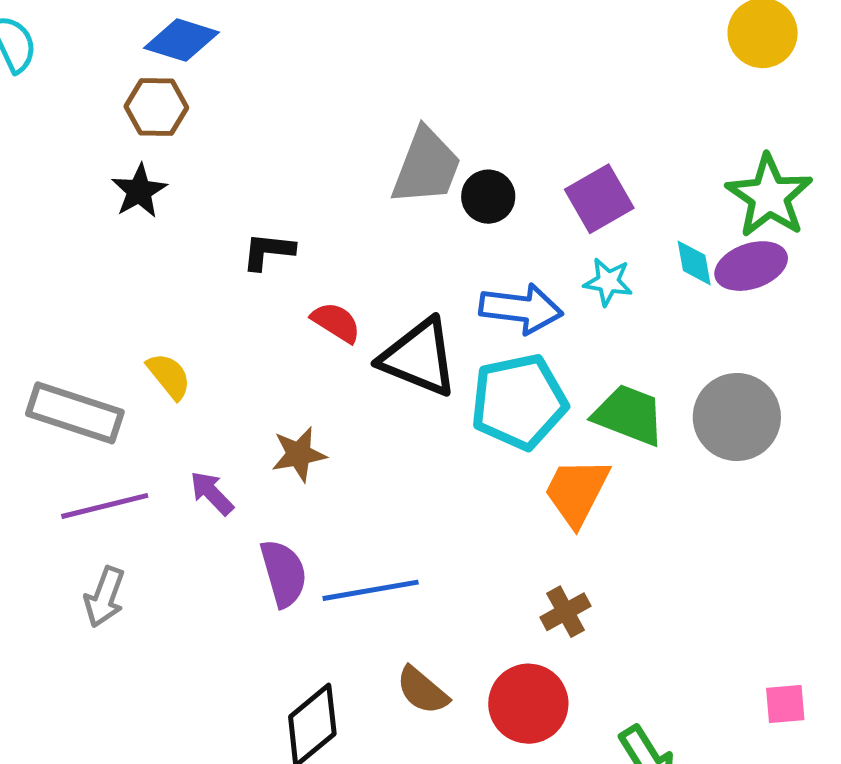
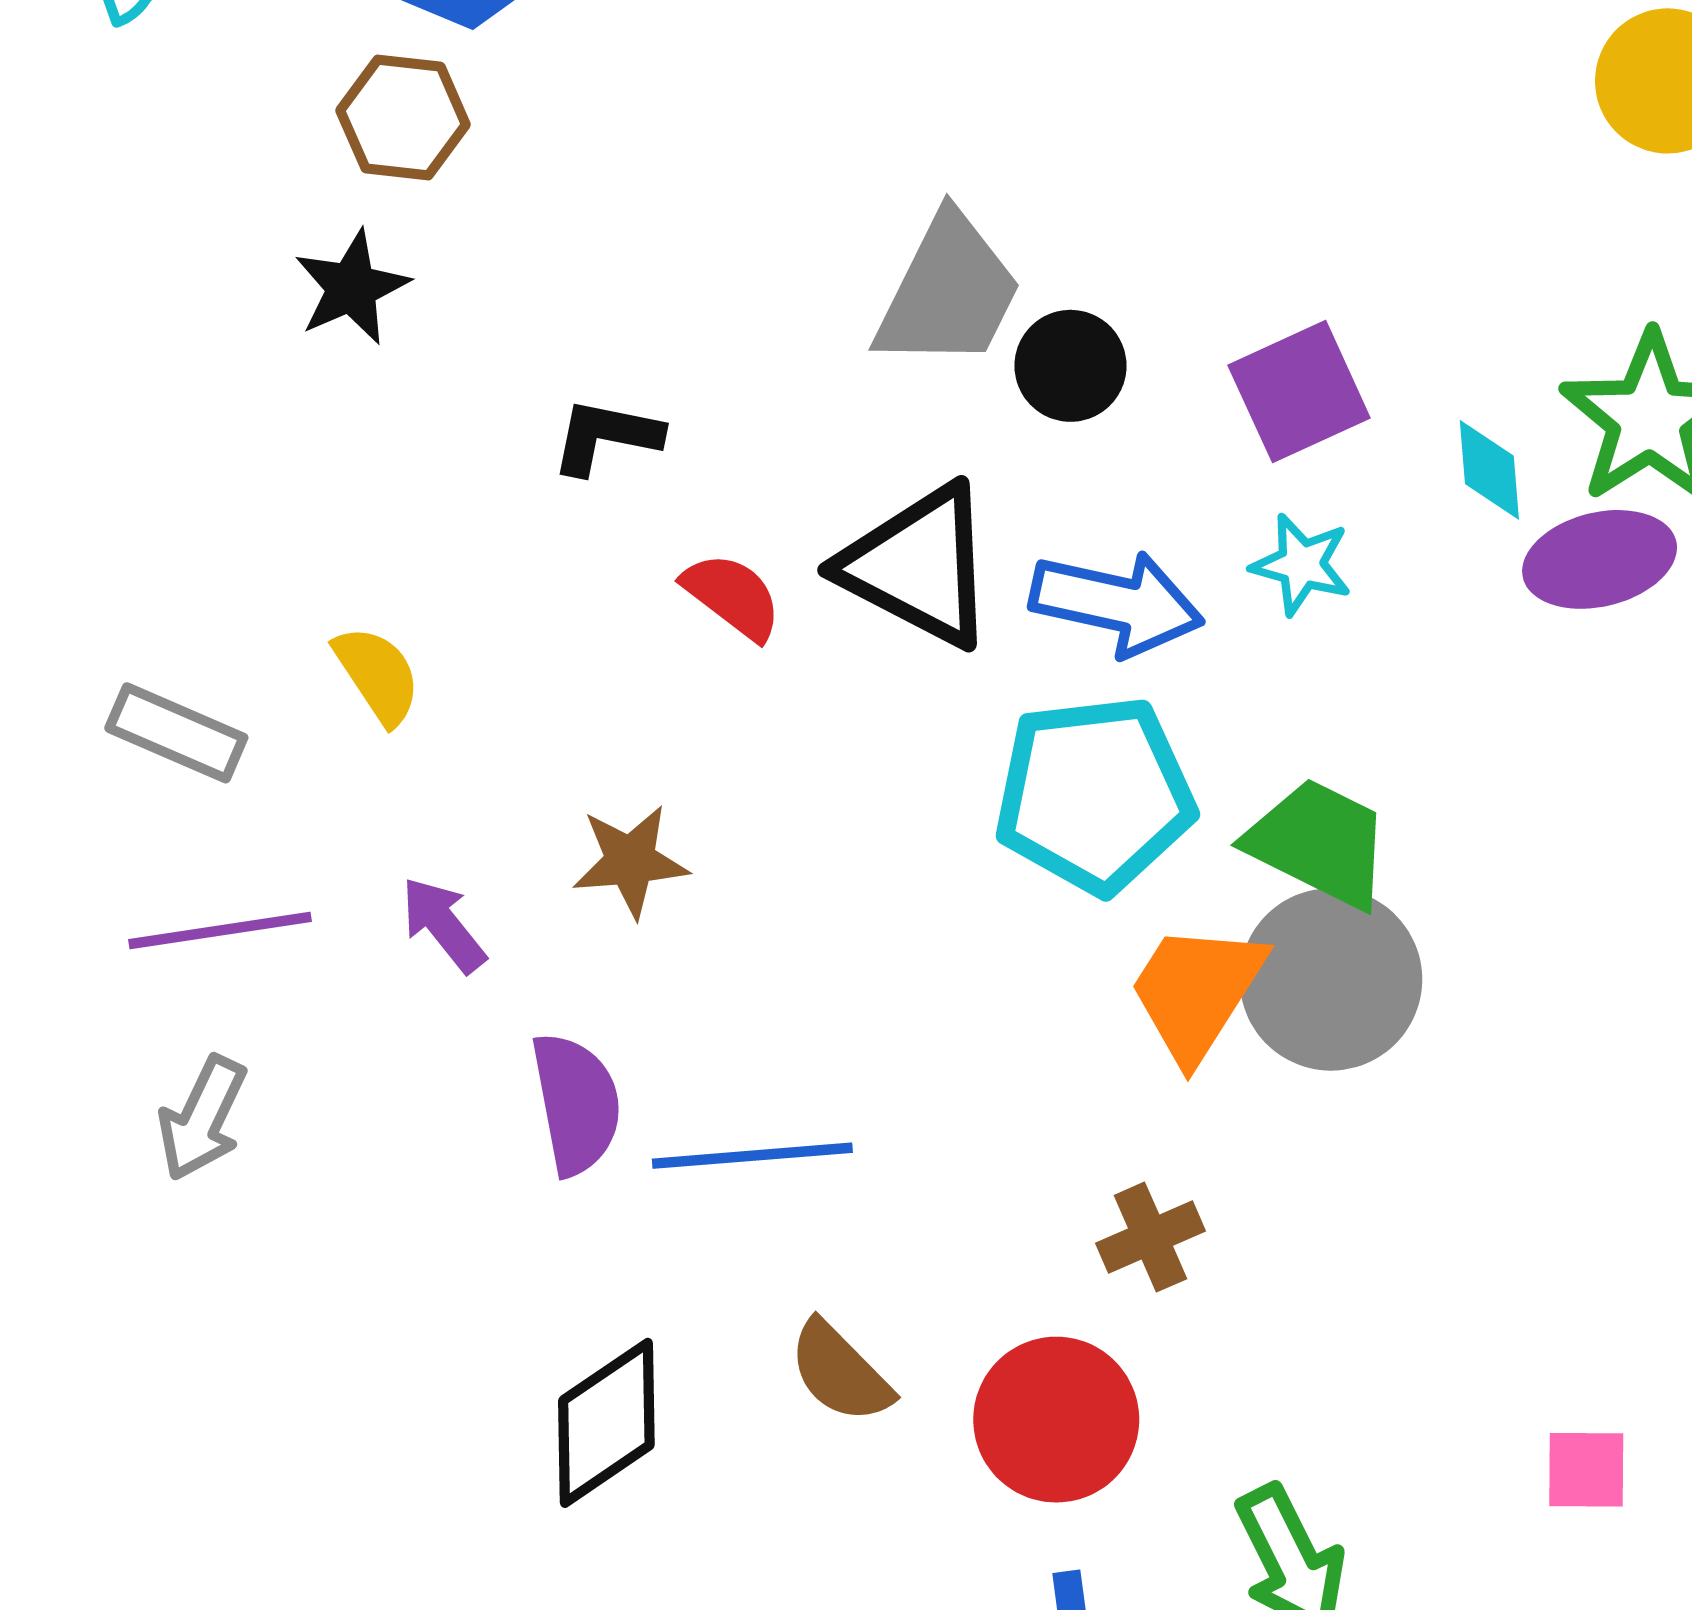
cyan diamond: (694, 263) -> (1489, 470), moved
black triangle: (419, 357) -> (918, 566), moved
gray rectangle: (75, 413) -> (176, 733), size x0.7
gray circle: (737, 417) -> (1331, 979), moved

